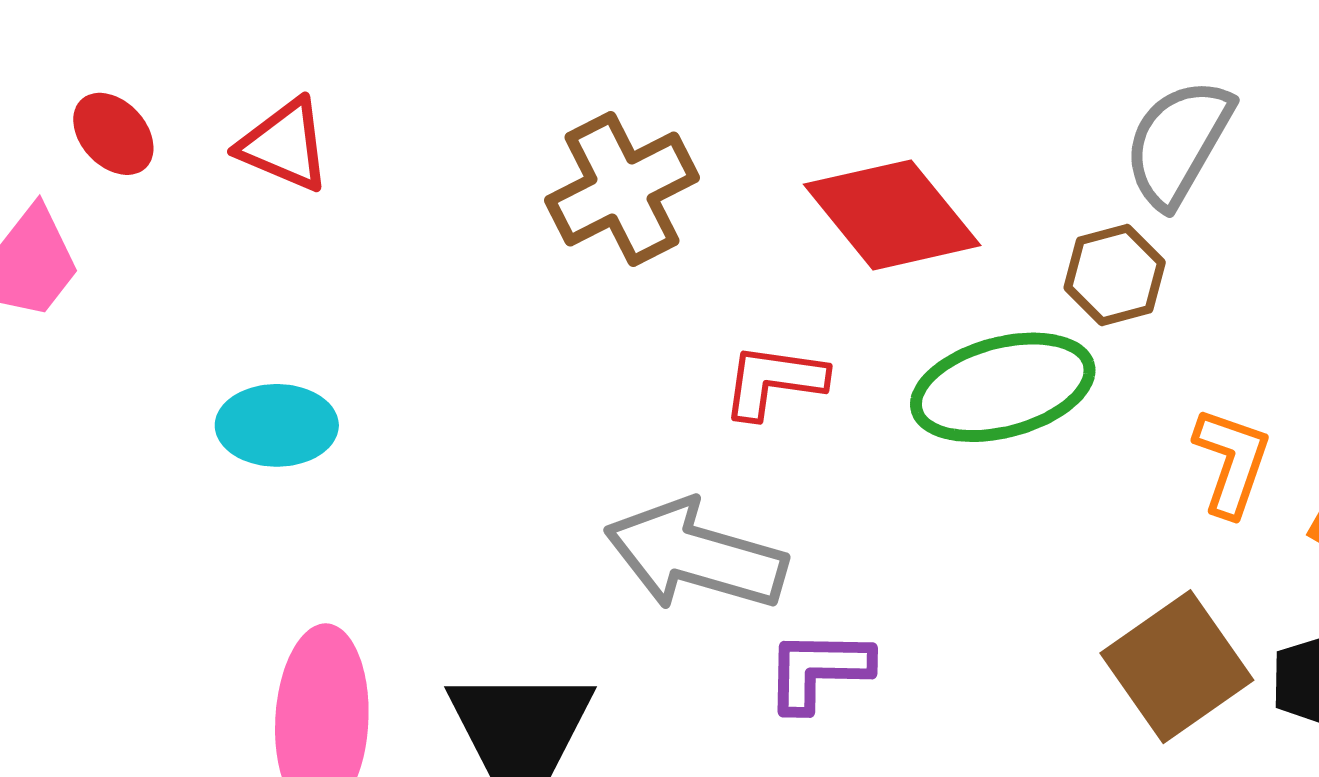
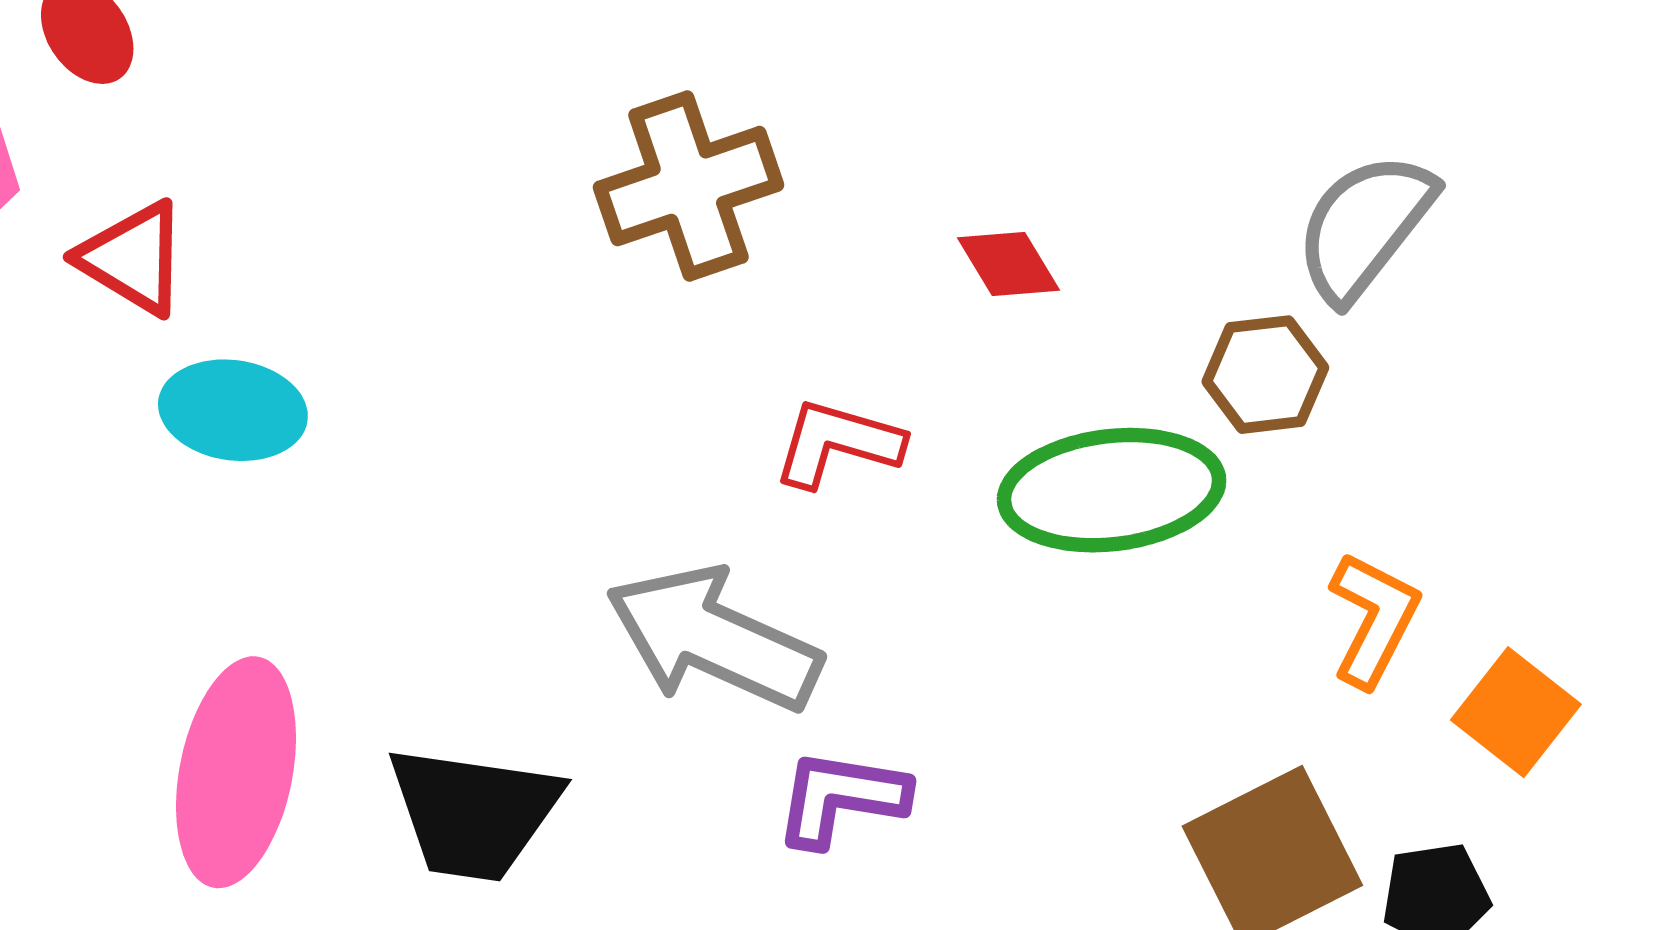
red triangle: (284, 145) -> (133, 258), moved
red diamond: (892, 215) -> (1008, 264), size x0.5

